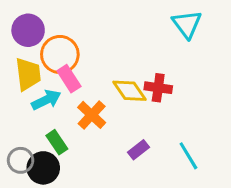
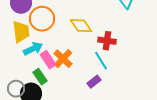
pink rectangle: (69, 79) -> (48, 60), moved
yellow diamond: (129, 91) -> (81, 26), moved
cyan line: (188, 156) -> (101, 61), moved

